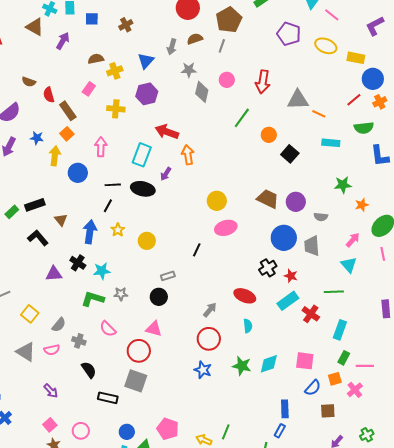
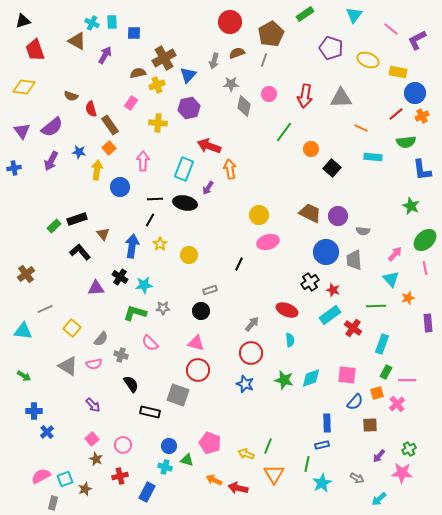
pink line: (332, 15) -> (391, 29), moved
brown cross: (126, 25) -> (164, 58), moved, size x1.6
gray triangle: (298, 100) -> (341, 98), moved
green star: (343, 185) -> (411, 206), moved, turned 30
orange star: (362, 205) -> (408, 298), moved
red circle: (139, 351) -> (198, 370), moved
blue rectangle: (280, 431) -> (322, 445), turned 48

